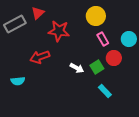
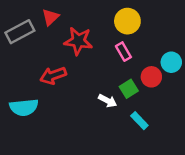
pink rectangle: (103, 39) -> (123, 52), moved
cyan circle: (129, 39) -> (171, 62), moved
white arrow: (77, 68) -> (108, 101), moved
cyan semicircle: (18, 81) -> (24, 107), size x1.5

